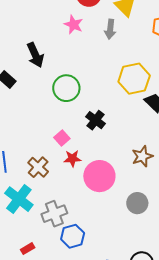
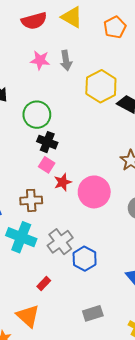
pink star: (73, 25) -> (40, 60), moved
gray arrow: (110, 29) -> (66, 60), moved
black cross: (96, 120) -> (47, 142), moved
brown cross: (38, 167) -> (31, 200), turned -30

